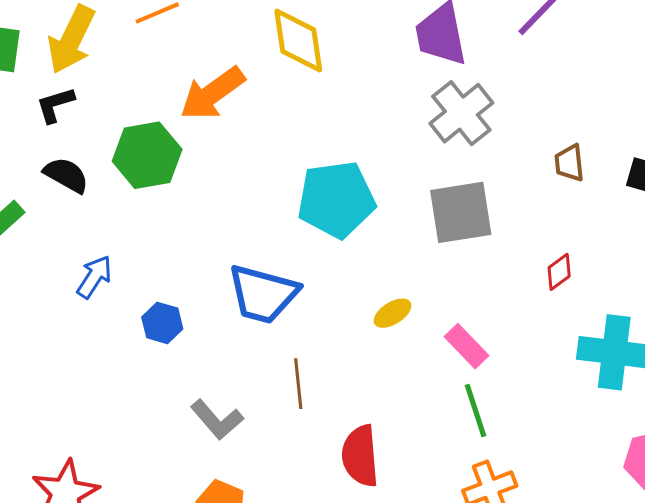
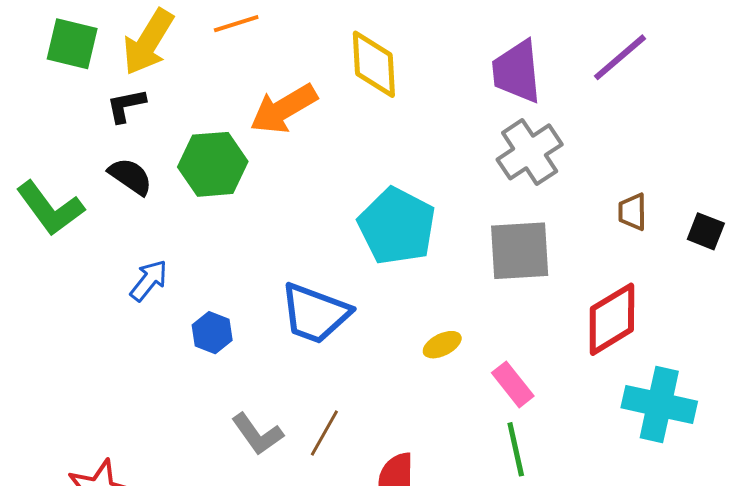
cyan pentagon: (336, 200) -> (397, 226), turned 30
red diamond: (559, 272) -> (612, 319), size x2.0
brown line: (298, 384) -> (324, 433), moved, turned 30

